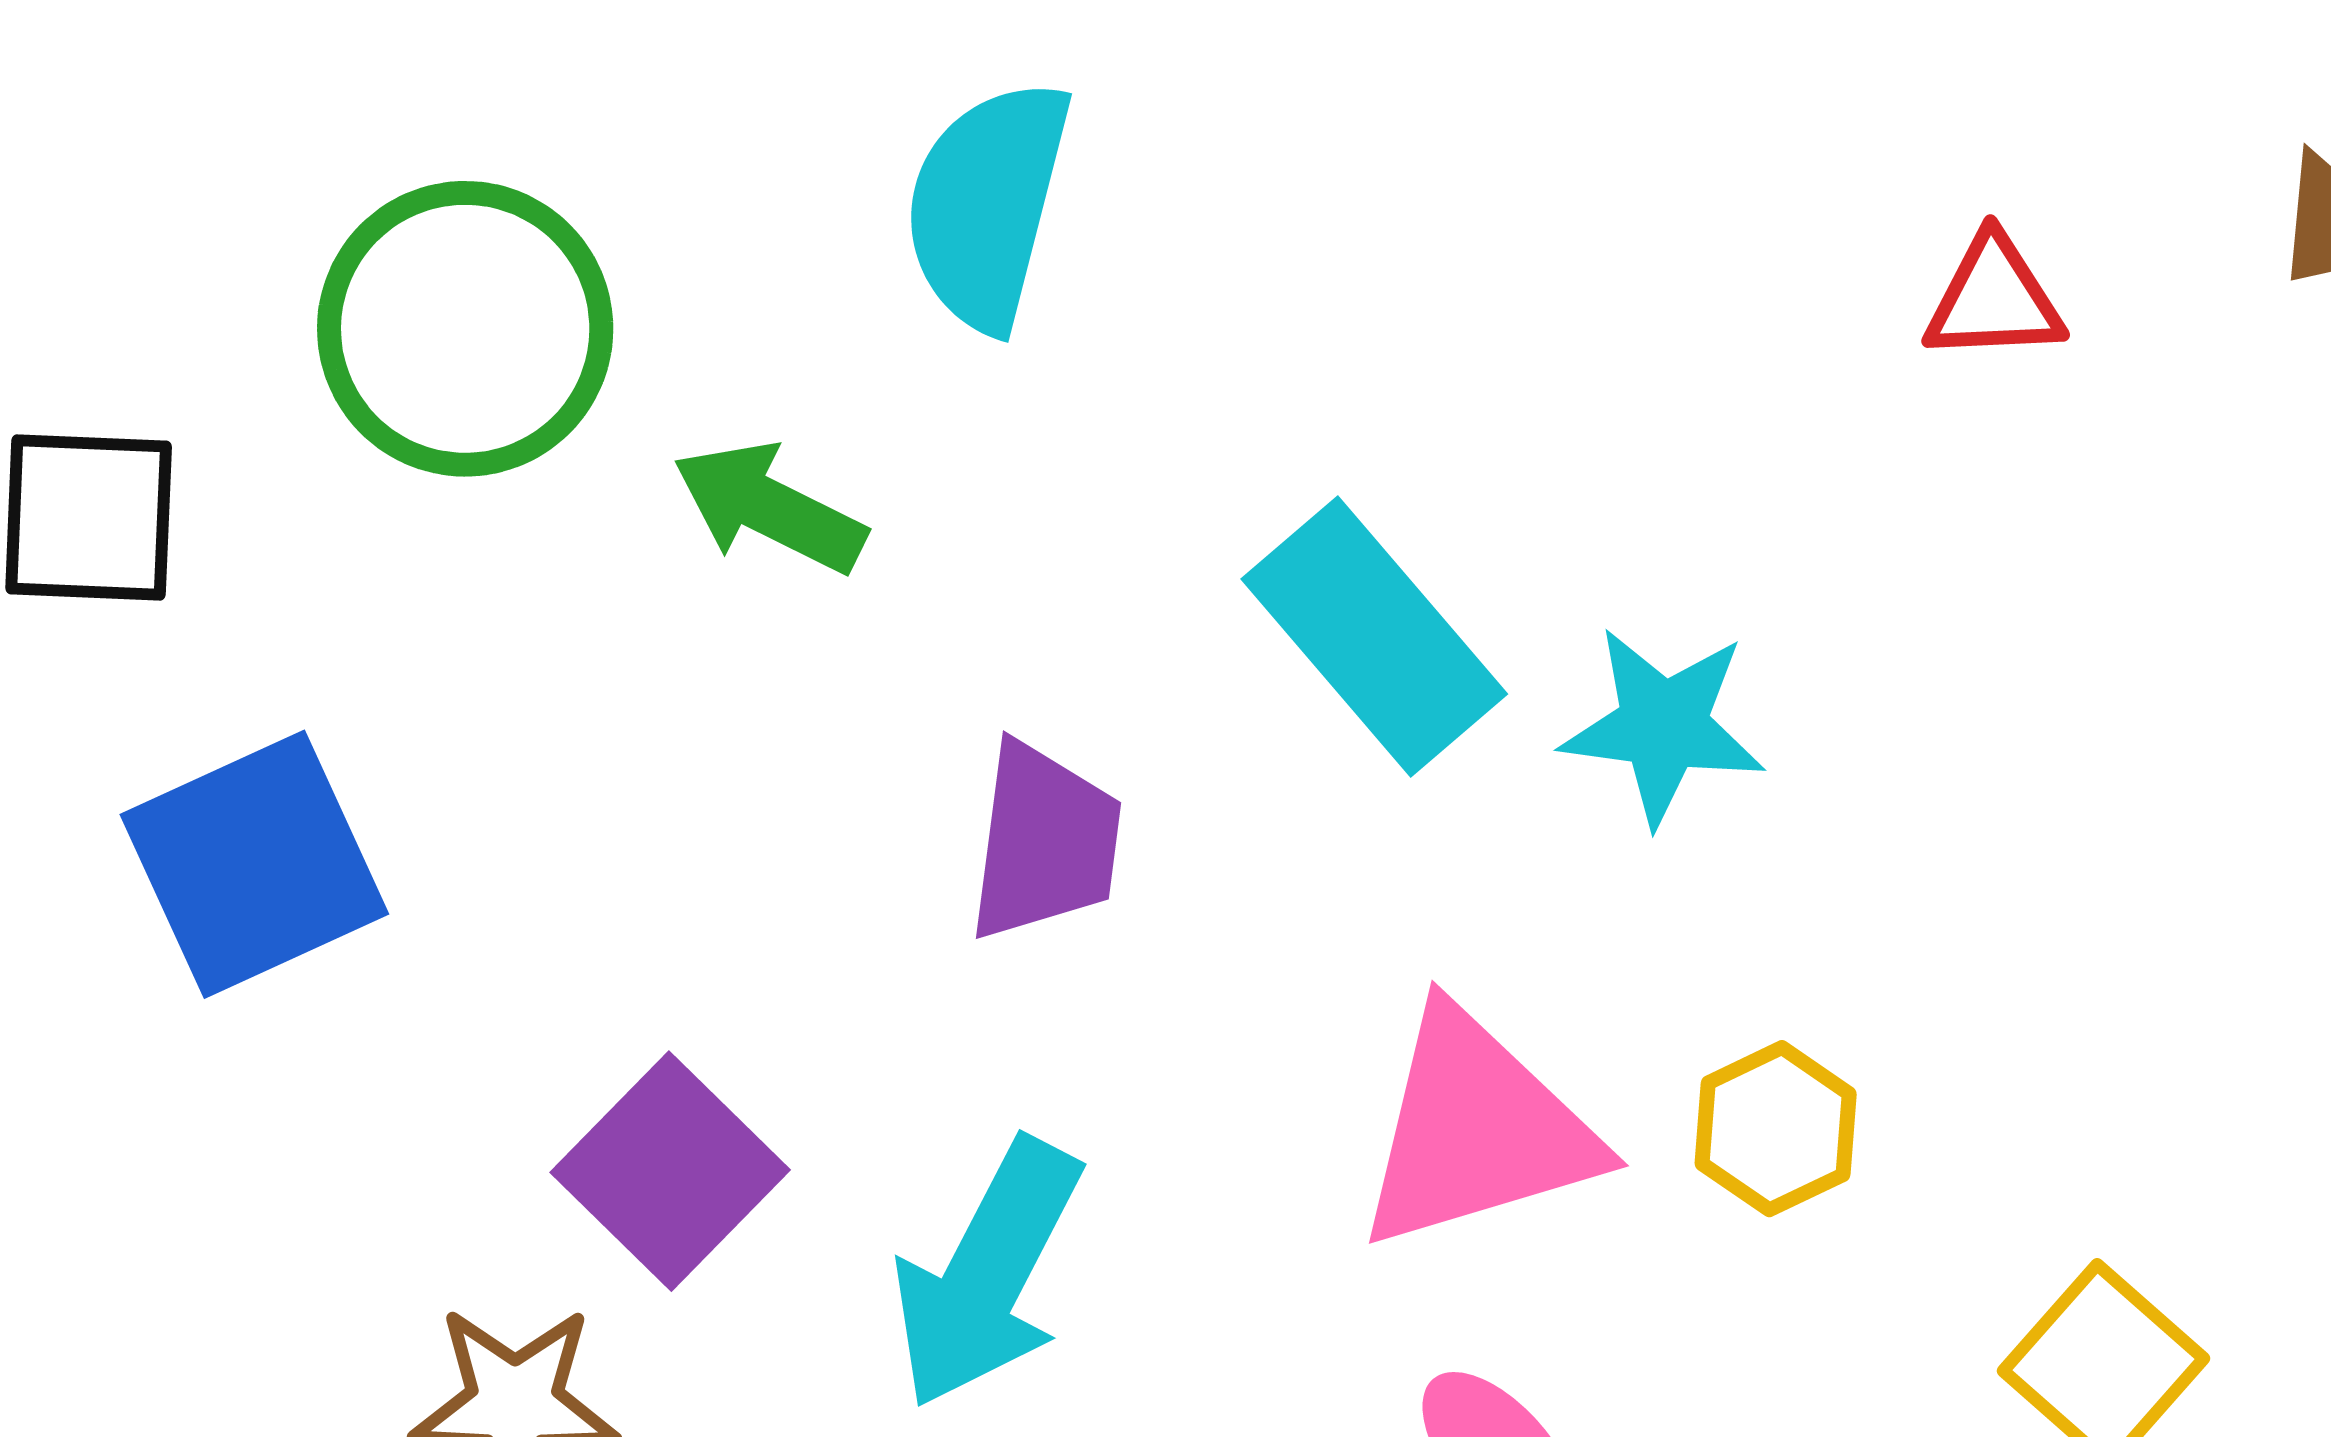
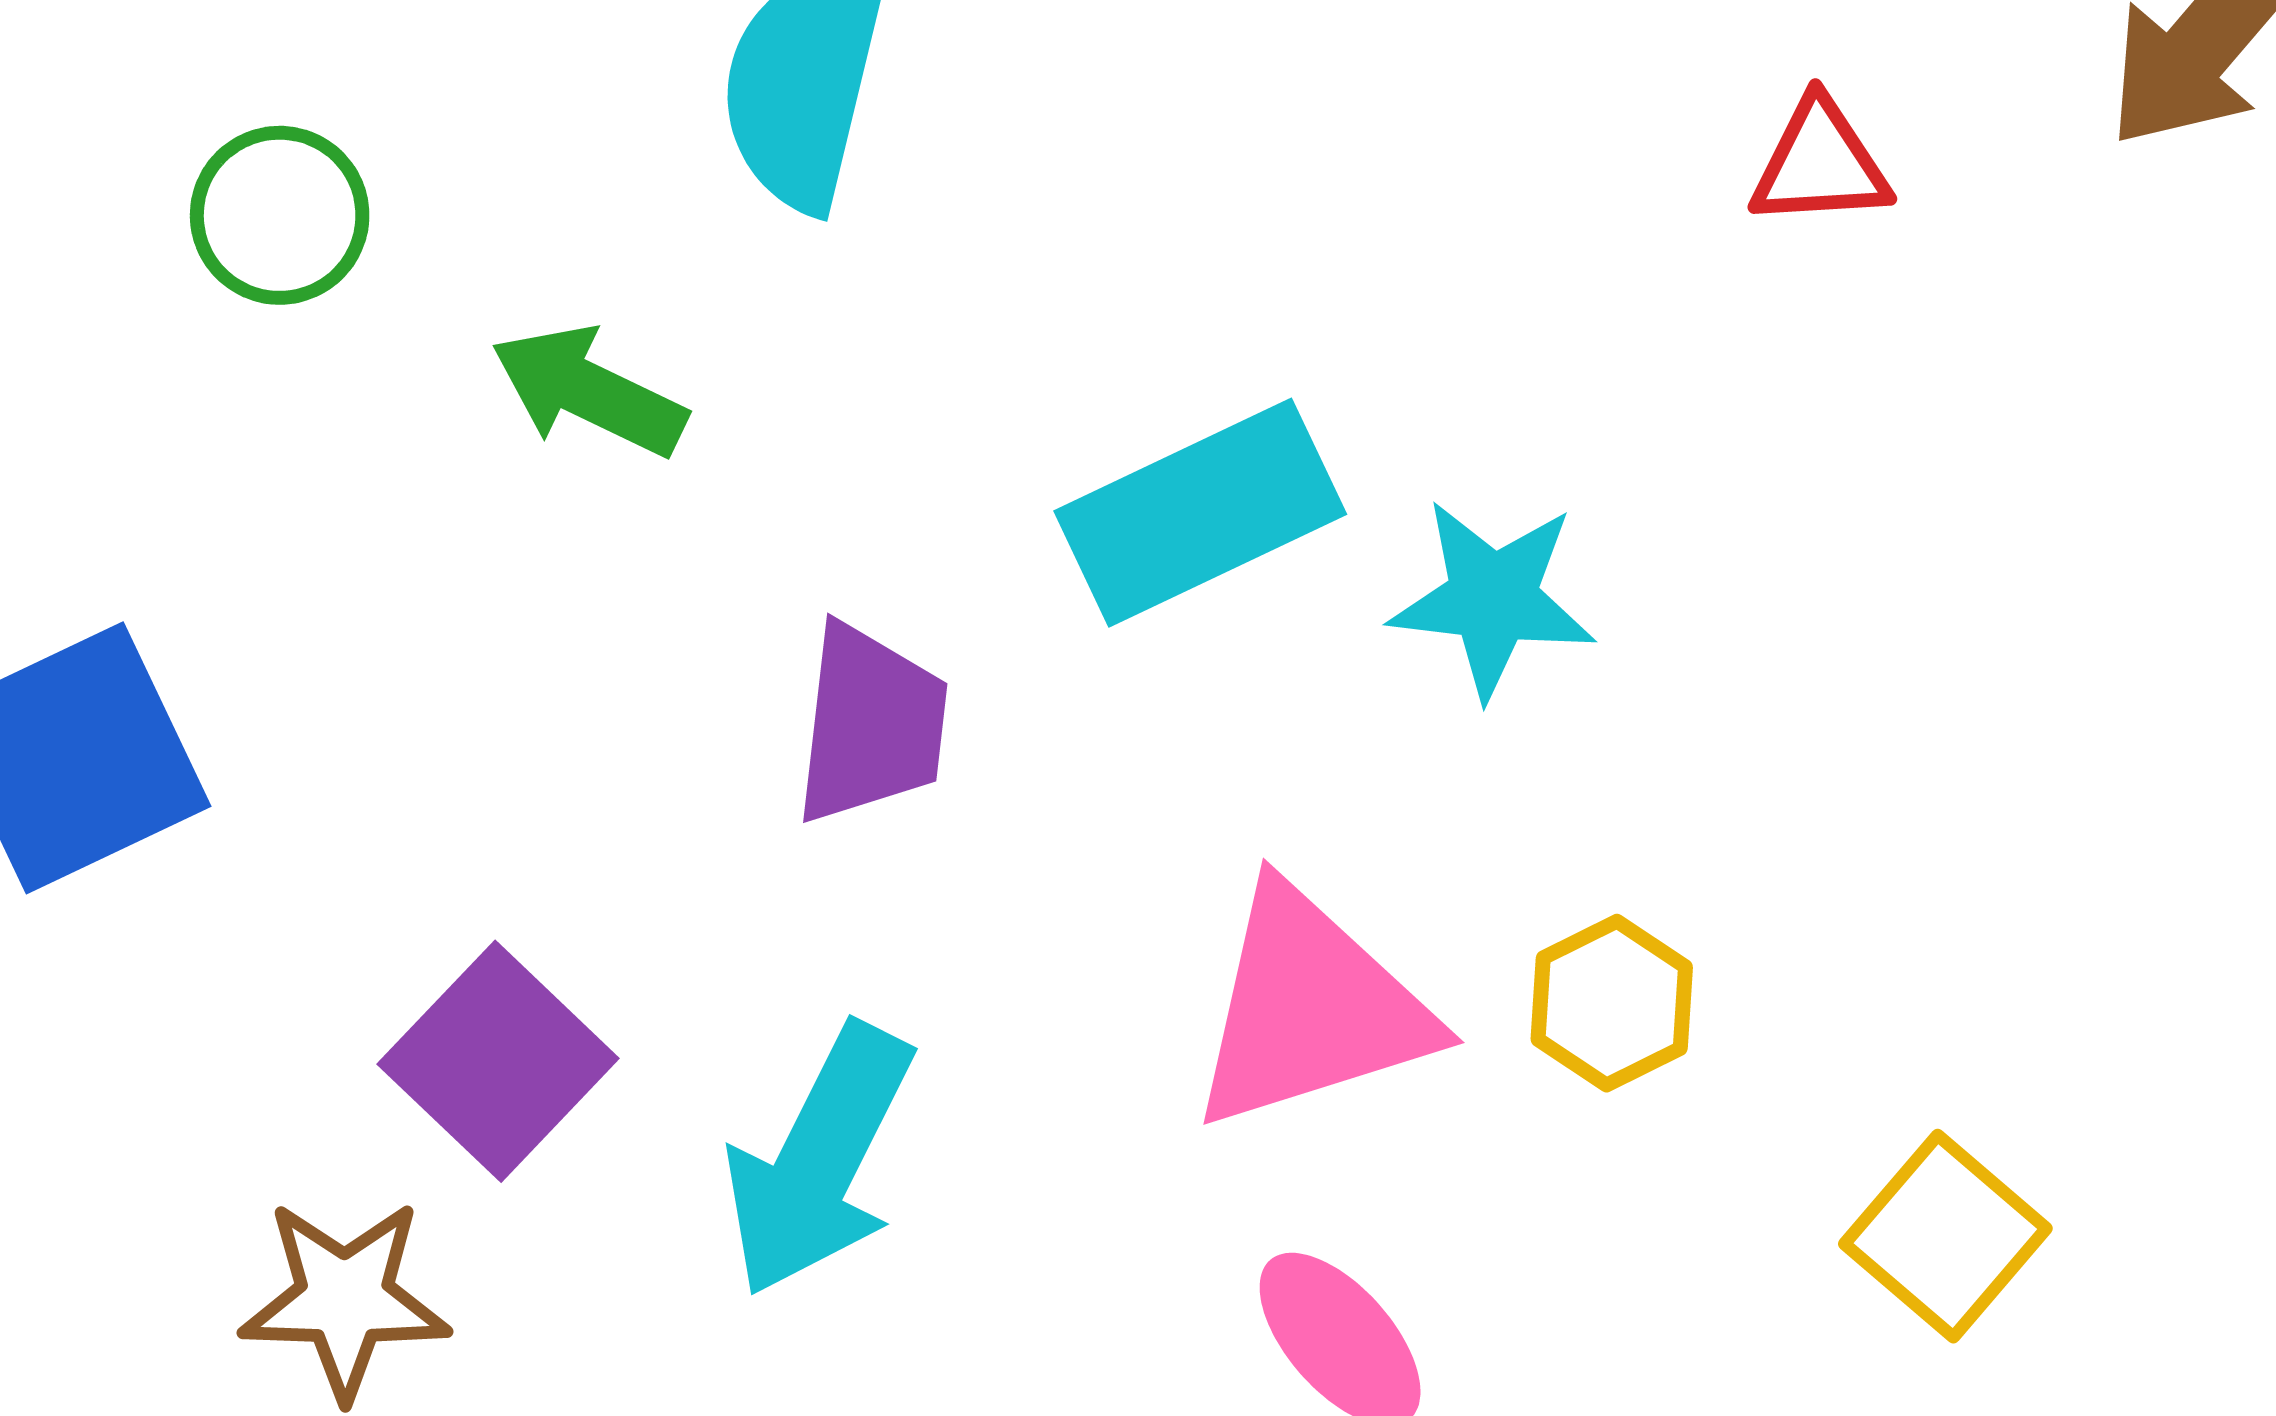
green circle: (465, 329) -> (280, 215), size x0.6
cyan rectangle: (1374, 636) -> (1200, 513), turned -74

